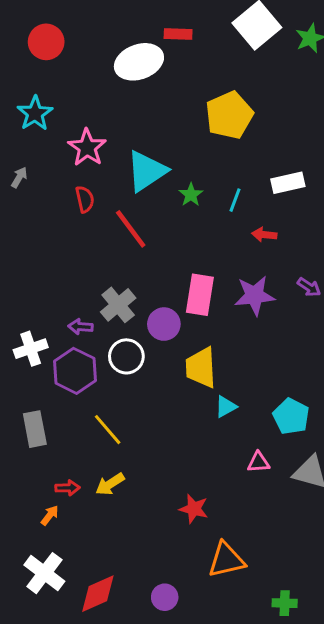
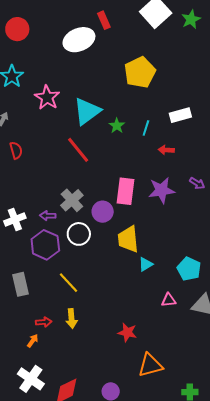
red rectangle: (178, 34) -> (104, 20), turned 66
red semicircle: (85, 199) -> (16, 150), moved
white cross: (31, 349) -> (15, 220), moved
yellow arrow: (110, 484) -> (72, 319), turned -60

